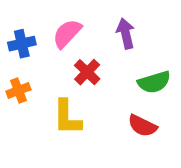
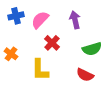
blue cross: (22, 44) -> (16, 16), moved
orange cross: (18, 90) -> (11, 54), turned -32

